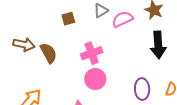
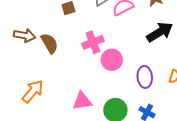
black arrow: (158, 45) -> (160, 32), turned -116
pink circle: (95, 79) -> (112, 60), moved

